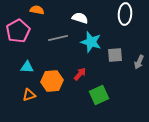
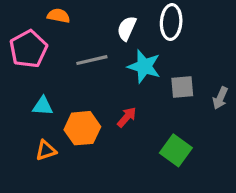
white ellipse: (125, 14) -> (171, 22), moved
white semicircle: (80, 18) -> (127, 28), turned -84
green square: (99, 95) -> (176, 150), moved, turned -30

